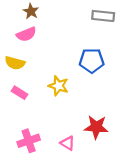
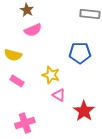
pink semicircle: (26, 34) -> (33, 30), moved
red star: (96, 127) -> (84, 111), turned 30
pink triangle: (68, 143) -> (59, 95), moved

